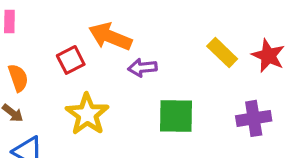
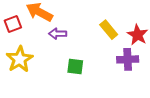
green square: (176, 116) -> (75, 66), size x0.7
purple cross: (254, 118) -> (128, 59), moved

